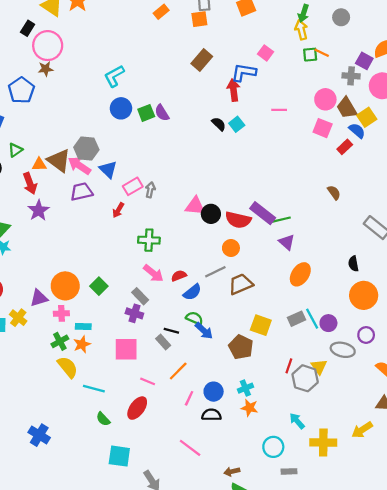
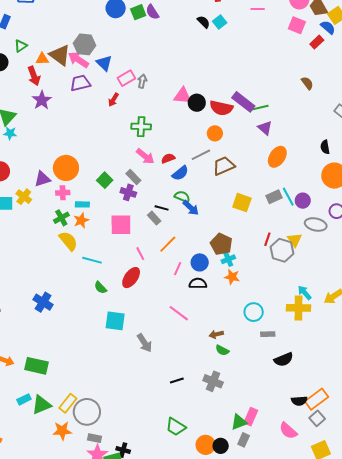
green square: (99, 286) -> (105, 180), moved
brown pentagon: (241, 347) -> (221, 244), moved
pink line: (148, 381) -> (140, 254), turned 40
cyan arrow: (297, 421) -> (305, 293), moved

